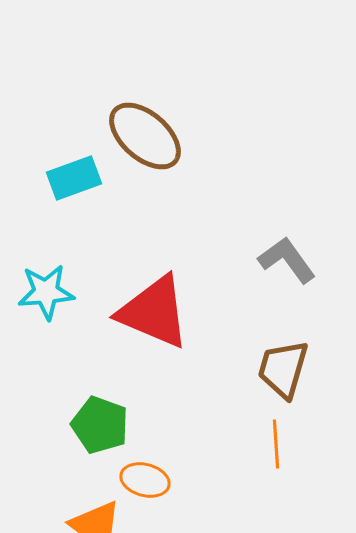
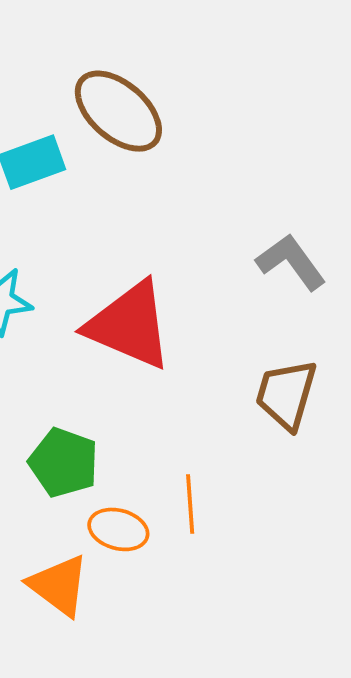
orange line: (276, 444) -> (190, 504), moved

